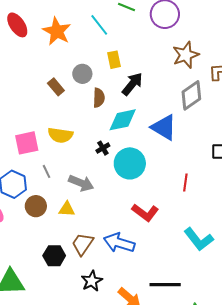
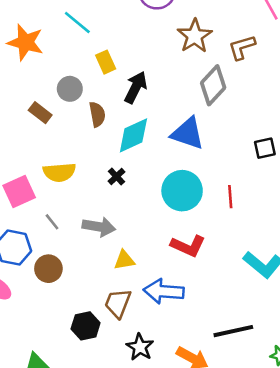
cyan circle: (130, 163) -> (182, 191), moved
yellow triangle: (67, 209) -> (124, 260), moved

